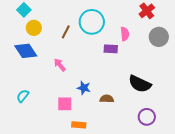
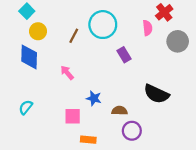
pink semicircle: (125, 34) -> (147, 28), moved
purple rectangle: (111, 49) -> (124, 55), turned 56
blue diamond: (26, 51) -> (29, 57), turned 35
purple circle: (147, 117) -> (132, 131), moved

